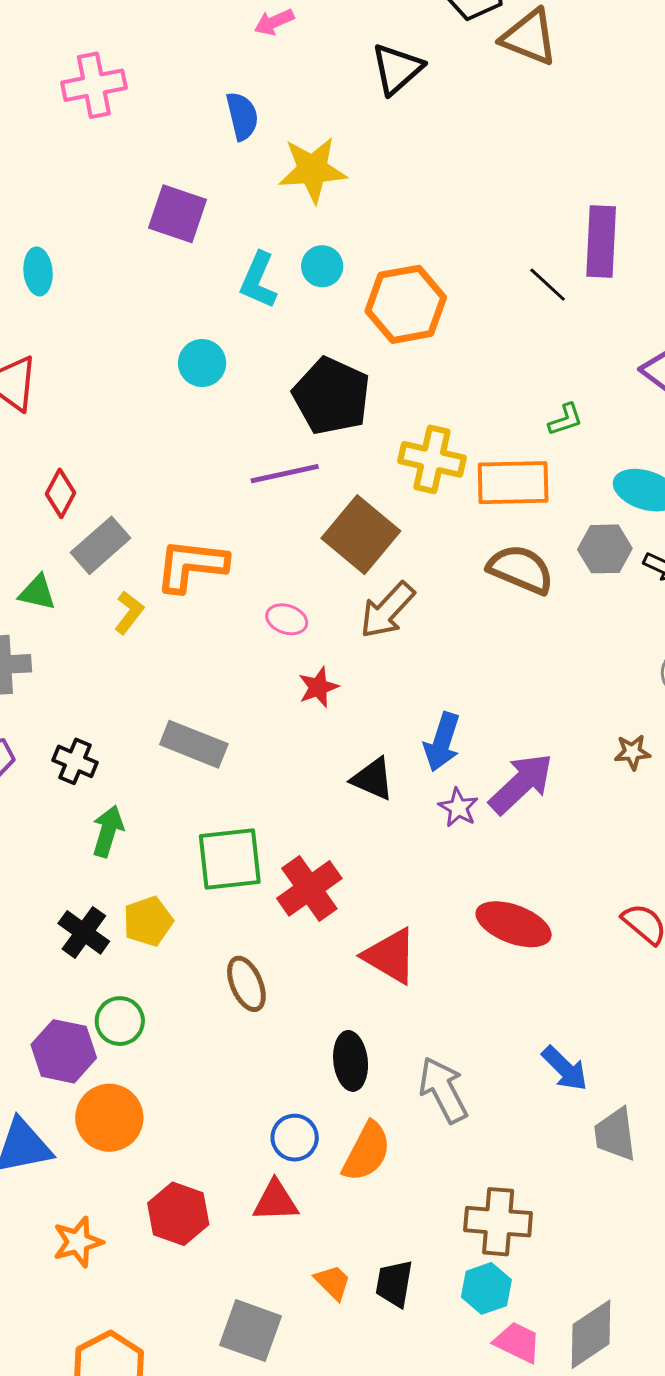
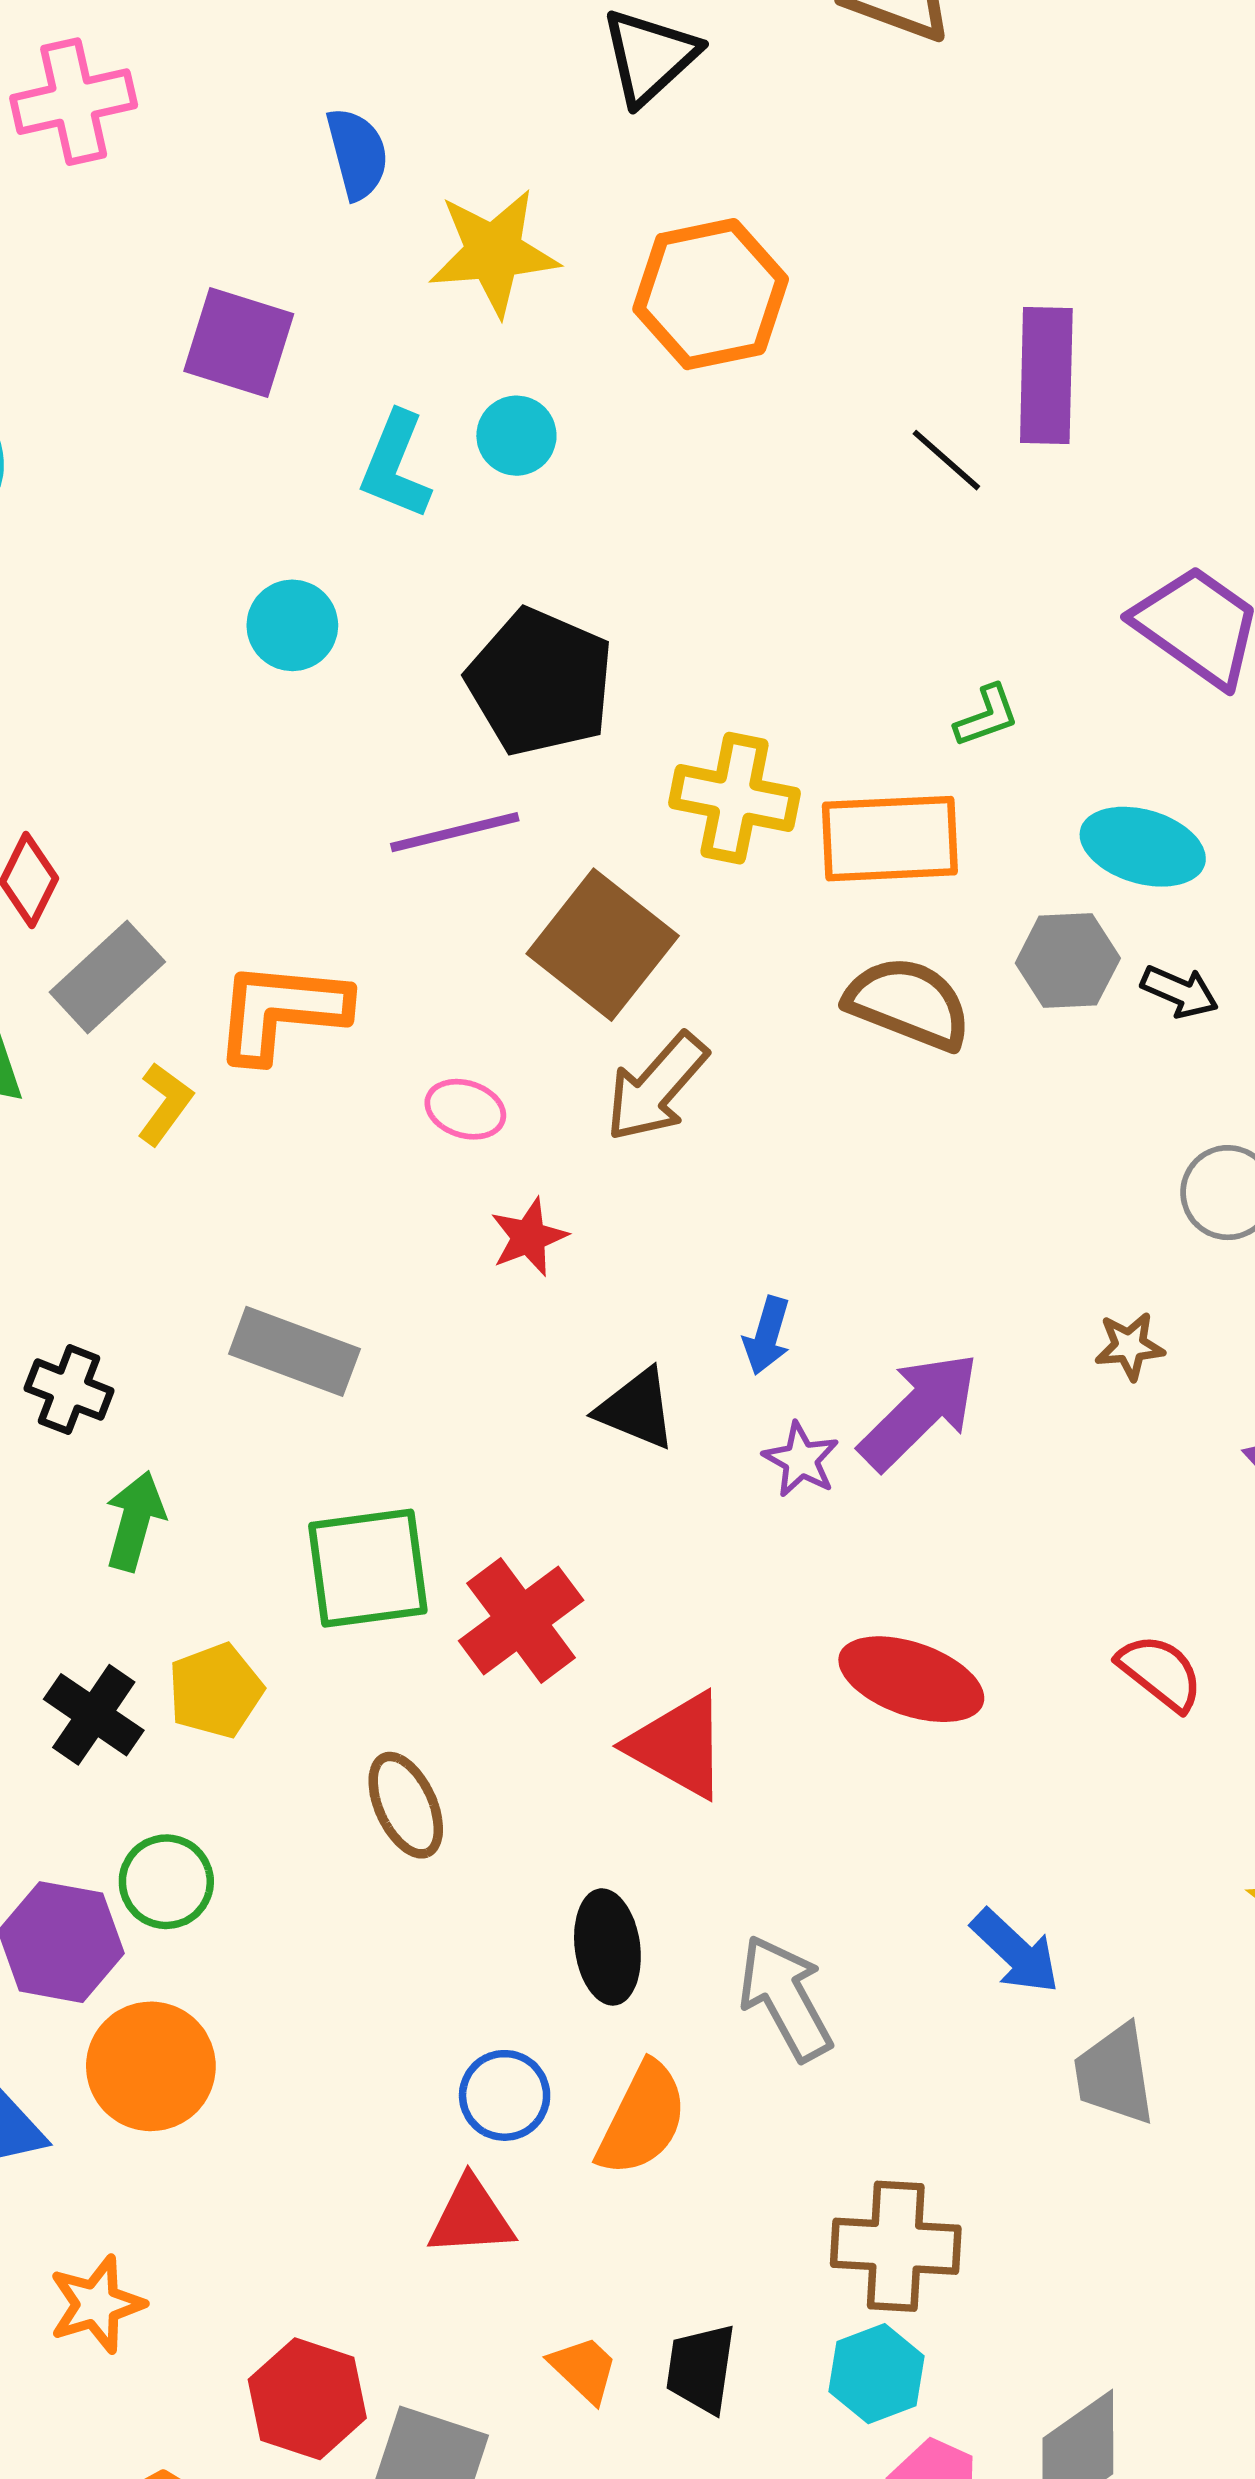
orange hexagon: (406, 304) -> (711, 294), moved
blue arrow: (442, 742) -> (767, 1336), size x0.7
red hexagon: (178, 1214) -> (307, 2399), moved

